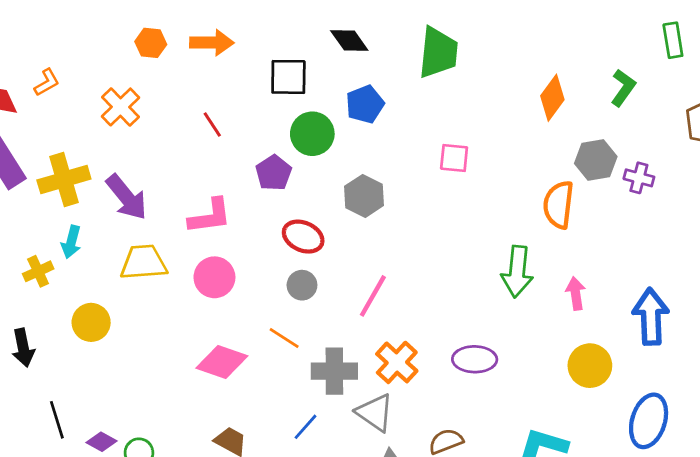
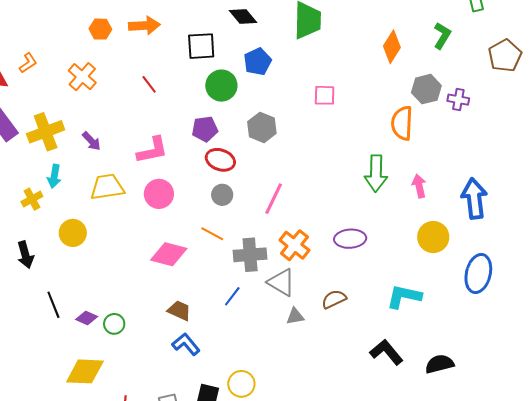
purple pentagon: (274, 173) -> (205, 129), moved, turned 30
purple arrow: (127, 197) -> (91, 141), size x0.6

